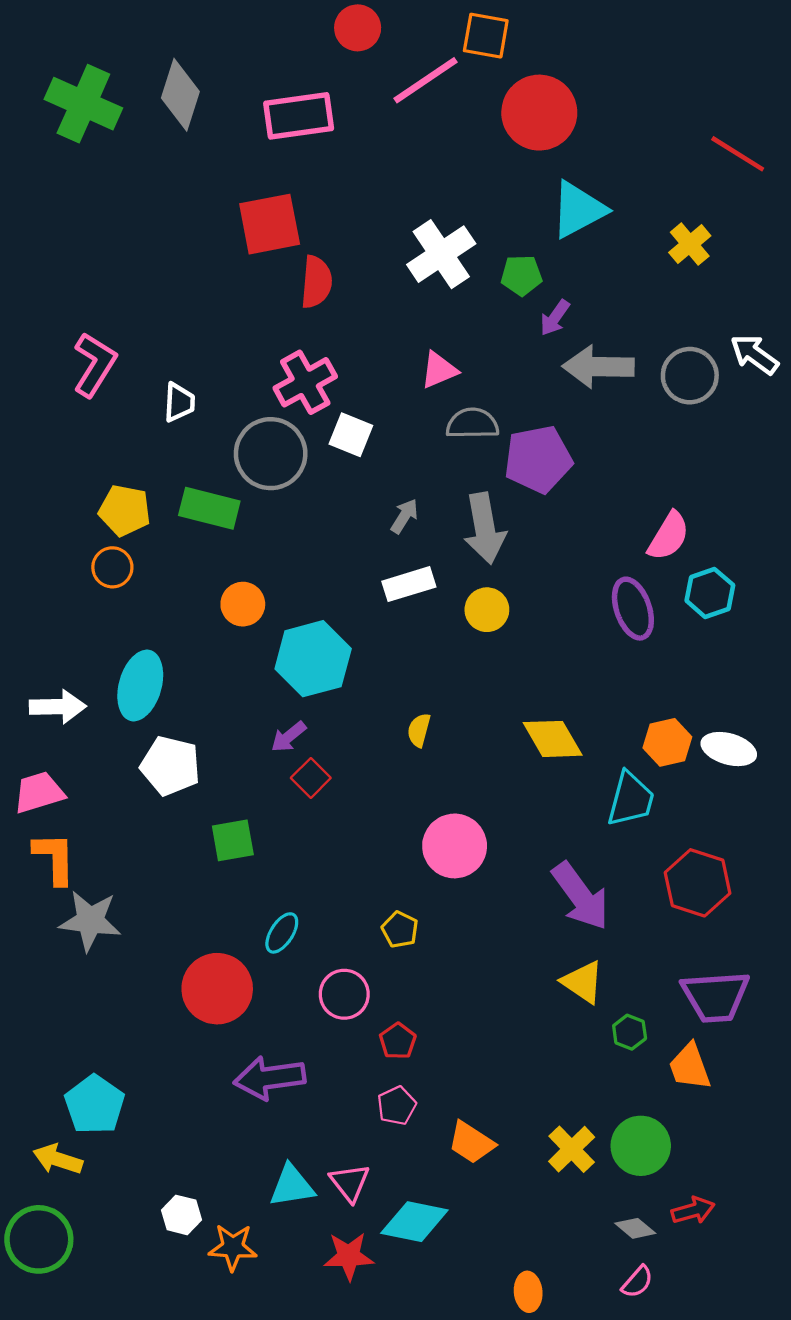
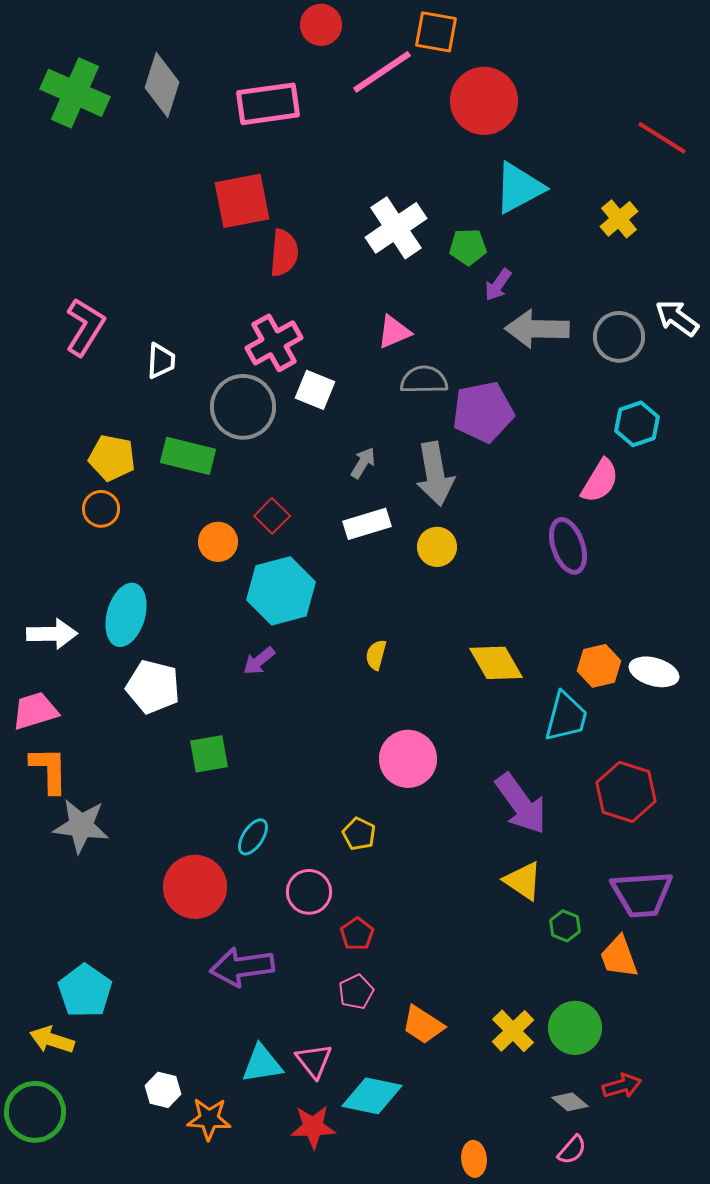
cyan hexagon: (710, 593) -> (637, 424), moved
red square: (311, 778) -> (272, 516), moved

